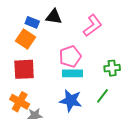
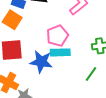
blue star: (71, 101) -> (41, 62), moved

